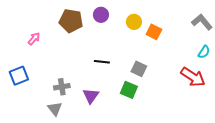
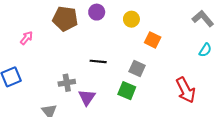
orange square: (154, 32) -> (153, 40), moved
red arrow: (193, 77) -> (186, 90), moved, turned 30
gray cross: (62, 87) -> (67, 83), moved

